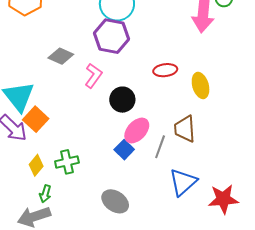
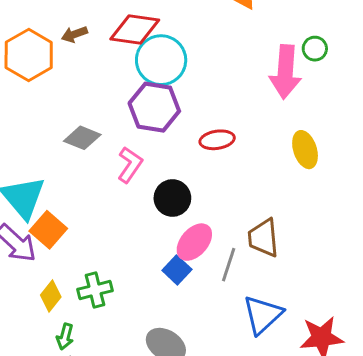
red ellipse: (165, 70) -> (217, 140), moved
yellow ellipse: (201, 85) -> (305, 150), moved

